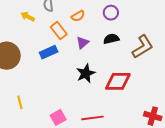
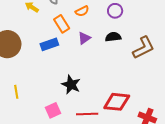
black star: (86, 73) -> (71, 85), moved, turned -30
red diamond: (118, 81) -> (117, 102), moved

